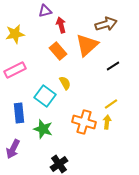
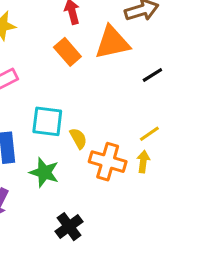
orange triangle: (87, 45) -> (112, 43), turned 30
yellow semicircle: (65, 83) -> (78, 138), moved
cyan square: (45, 96) -> (47, 121), turned -30

